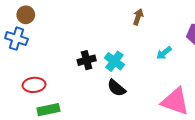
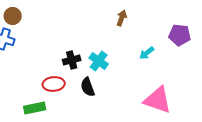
red ellipse: (34, 85) -> (54, 84), moved
black semicircle: (116, 88) -> (88, 87), moved, turned 30

